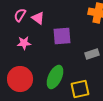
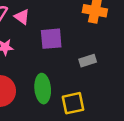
green ellipse: (55, 77) -> (43, 89), turned -30

